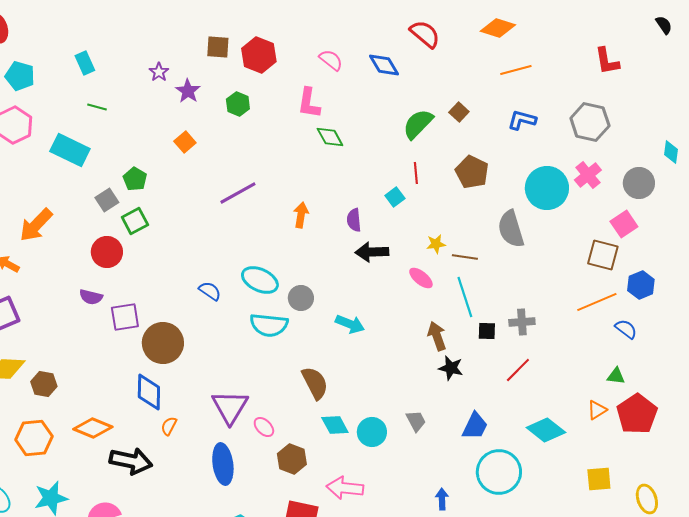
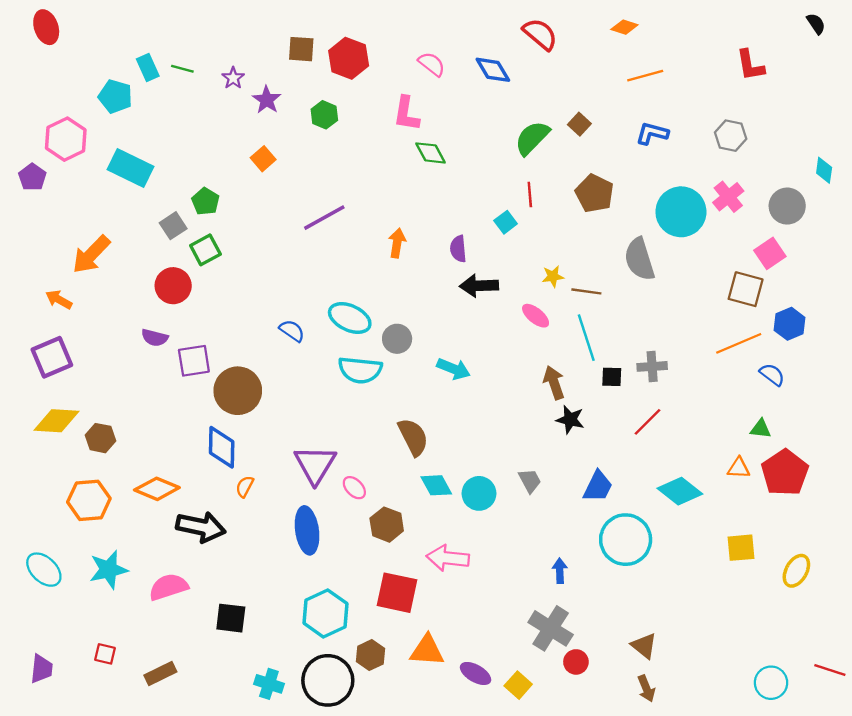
orange diamond: (498, 28) -> (624, 27), size x0.7
cyan pentagon: (20, 76) -> (115, 96), moved
green line: (97, 107) -> (182, 69), moved
gray hexagon: (590, 122) -> (731, 136), size x0.7
orange triangle: (597, 410) -> (739, 468), turned 35
yellow ellipse: (647, 499) -> (796, 571), turned 48

